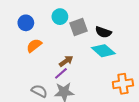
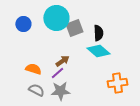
cyan circle: (60, 17) -> (56, 18), size x1.6
black semicircle: (103, 32) -> (98, 33), turned -112
orange semicircle: (34, 46) -> (33, 69), moved, turned 56

